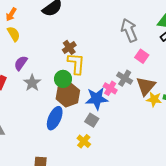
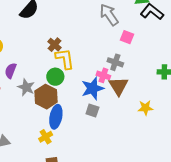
brown triangle: (146, 86) -> (118, 86), moved
brown hexagon: (68, 95) -> (46, 97), moved
yellow star: (154, 99) -> (145, 108), moved
yellow cross: (84, 141) -> (46, 137), moved, turned 32

